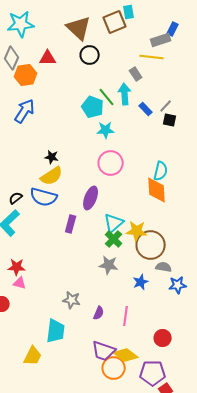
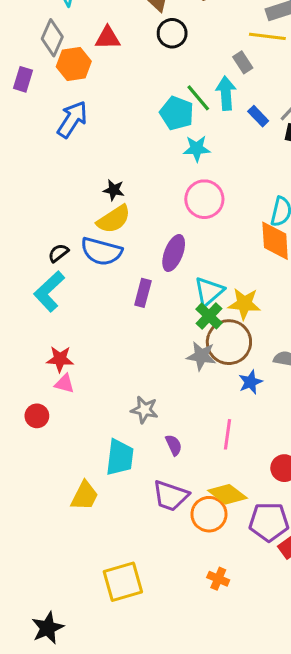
brown circle: (151, 245) -> (229, 342), moved
purple semicircle: (99, 313) -> (174, 445), moved, turned -48
purple trapezoid: (104, 351) -> (171, 496), moved

